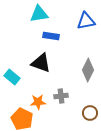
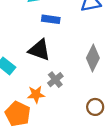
gray cross: (61, 96) -> (55, 80), moved, turned -32

